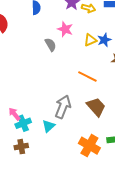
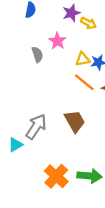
orange line: (87, 76) -> (84, 82), moved
brown trapezoid: (96, 107) -> (75, 121), moved

